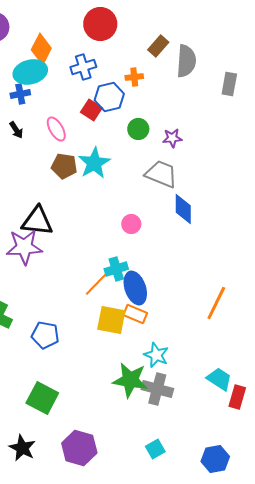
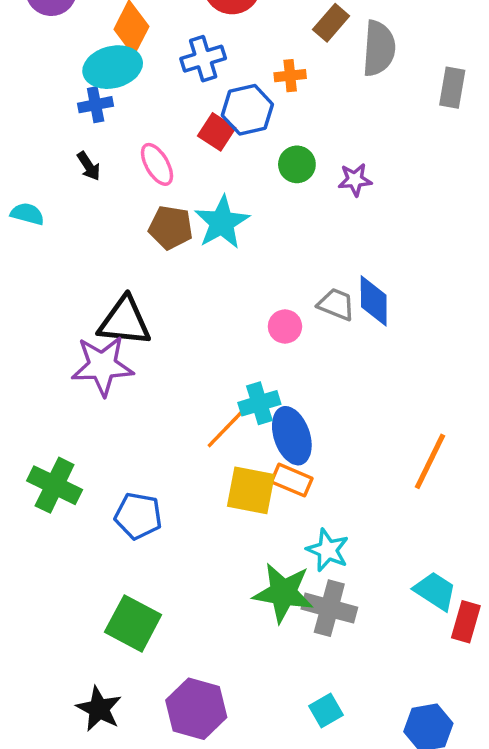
gray trapezoid: (161, 174) -> (336, 304), moved, size x0.7

